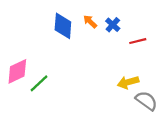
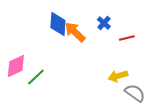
orange arrow: (90, 22) -> (75, 32), moved, size x1.6

